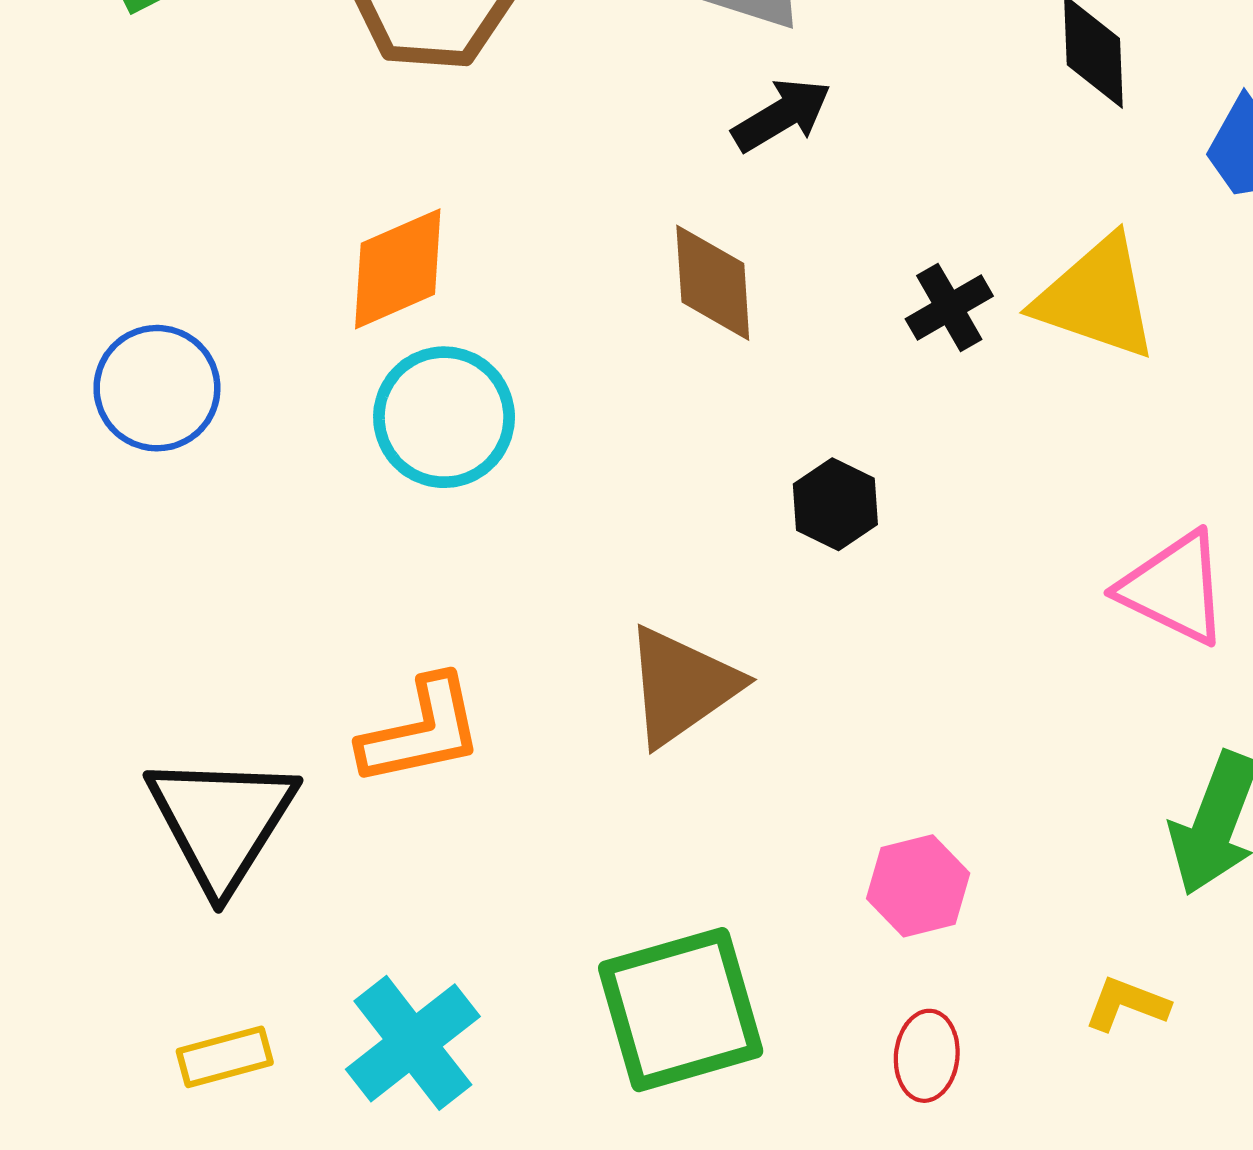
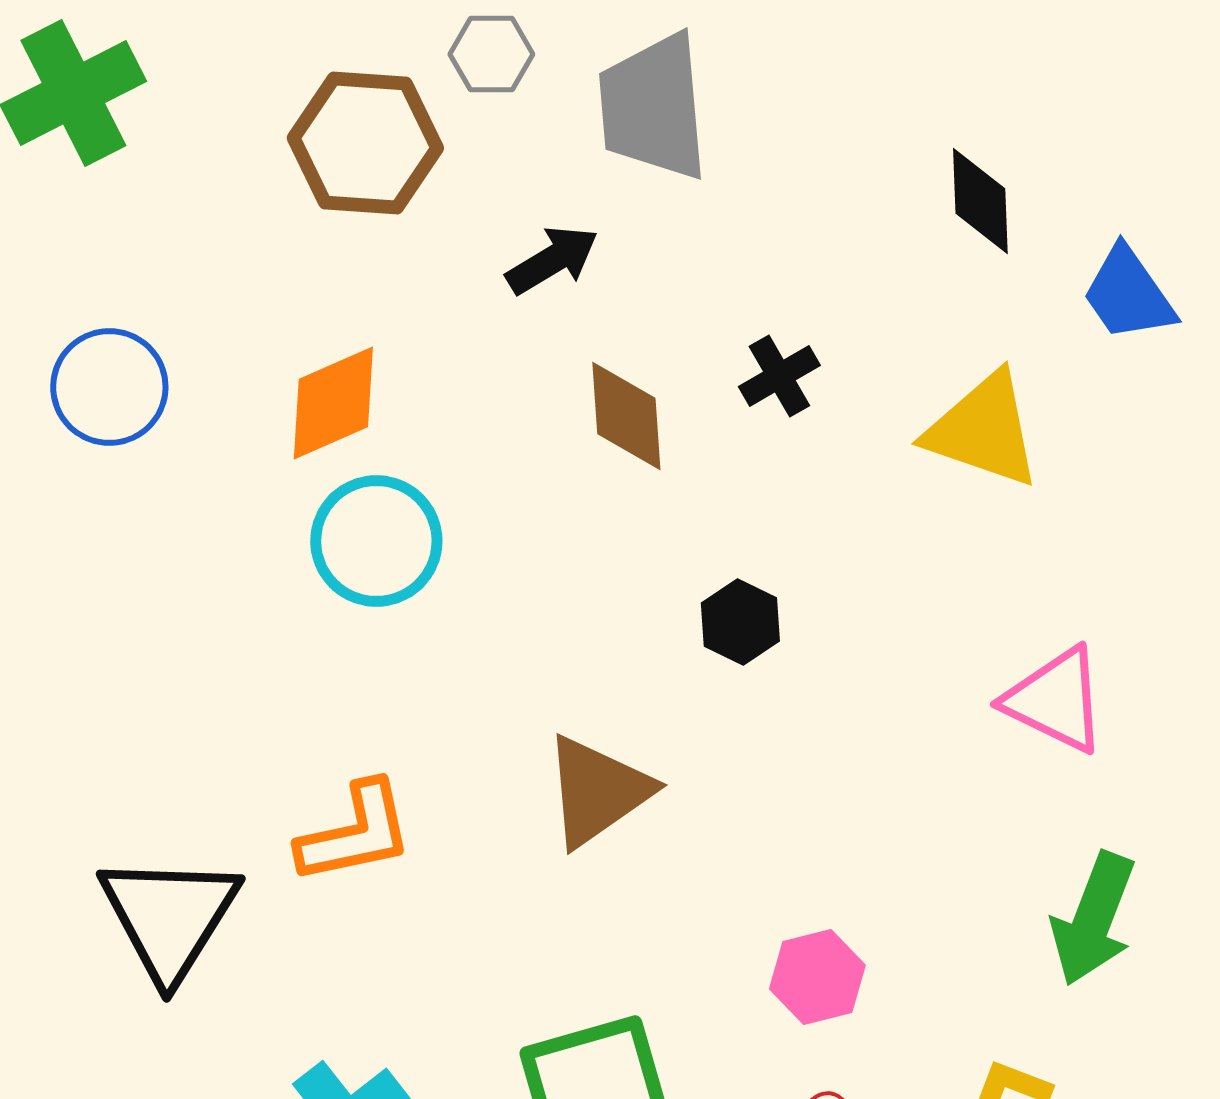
black arrow: (782, 115) -> (552, 260), moved
black cross: (949, 308) -> (779, 376), moved
blue circle: (157, 388) -> (109, 387), moved

